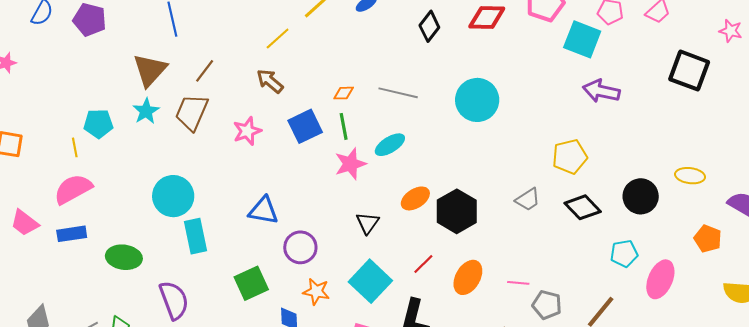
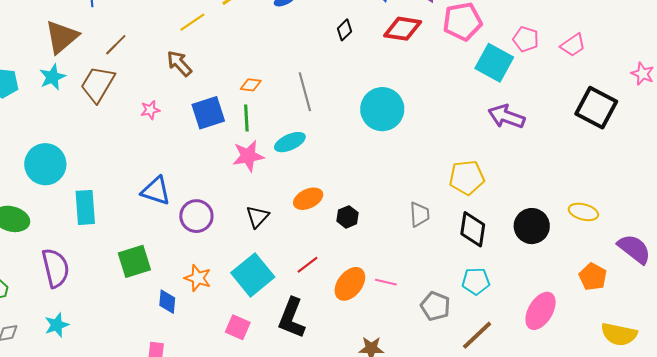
black diamond: (429, 26) -> (345, 30), size x0.7
gray line: (398, 93) -> (305, 92), turned 54
pink star: (247, 131) -> (150, 110), size x0.7
cyan circle: (173, 196) -> (45, 164), moved
gray trapezoid: (528, 199) -> (419, 214), turned -68
black diamond: (583, 207) -> (473, 229), turned 45
black hexagon: (457, 211) -> (347, 217), size x0.5
purple circle: (300, 247) -> (196, 216), moved
cyan pentagon: (624, 254) -> (476, 281), moved
pink line: (518, 283) -> (386, 282), moved
gray pentagon: (547, 305) -> (435, 306), moved

